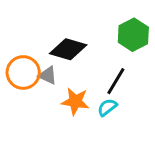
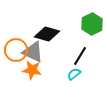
gray triangle: (48, 75) -> (33, 52), size x1.6
orange star: (75, 101) -> (32, 70), moved

